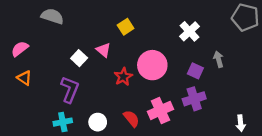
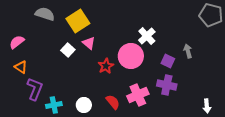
yellow square: (126, 27) -> (78, 21), moved, size x1.6
white cross: (190, 31) -> (147, 36), moved
purple L-shape: (70, 90) -> (35, 89), moved
purple cross: (194, 99) -> (167, 85), turned 30

